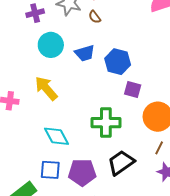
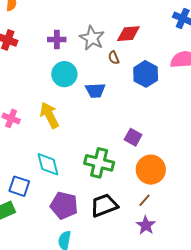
blue hexagon: (118, 62) -> (146, 74), moved
blue square: (50, 170) -> (19, 186), moved

